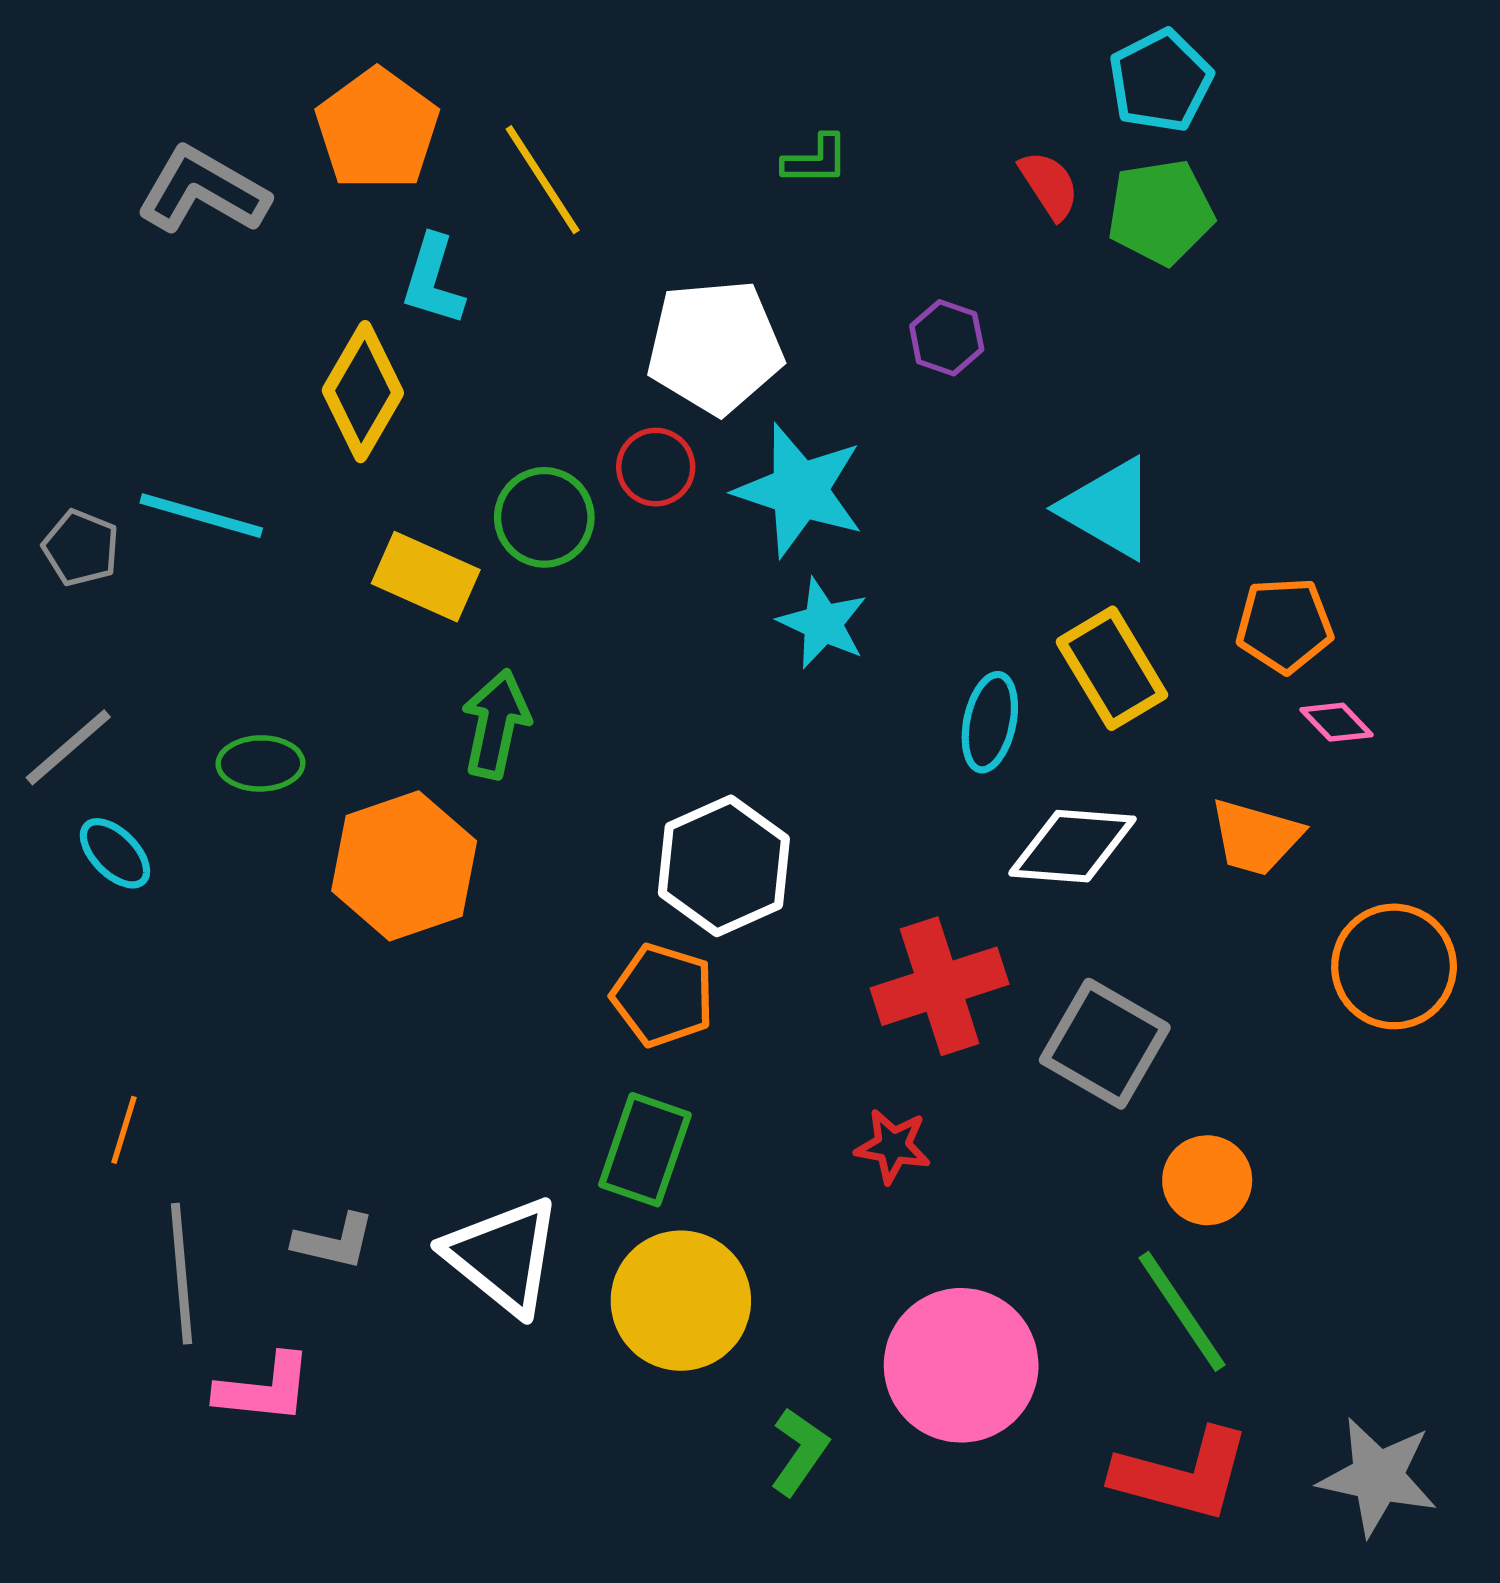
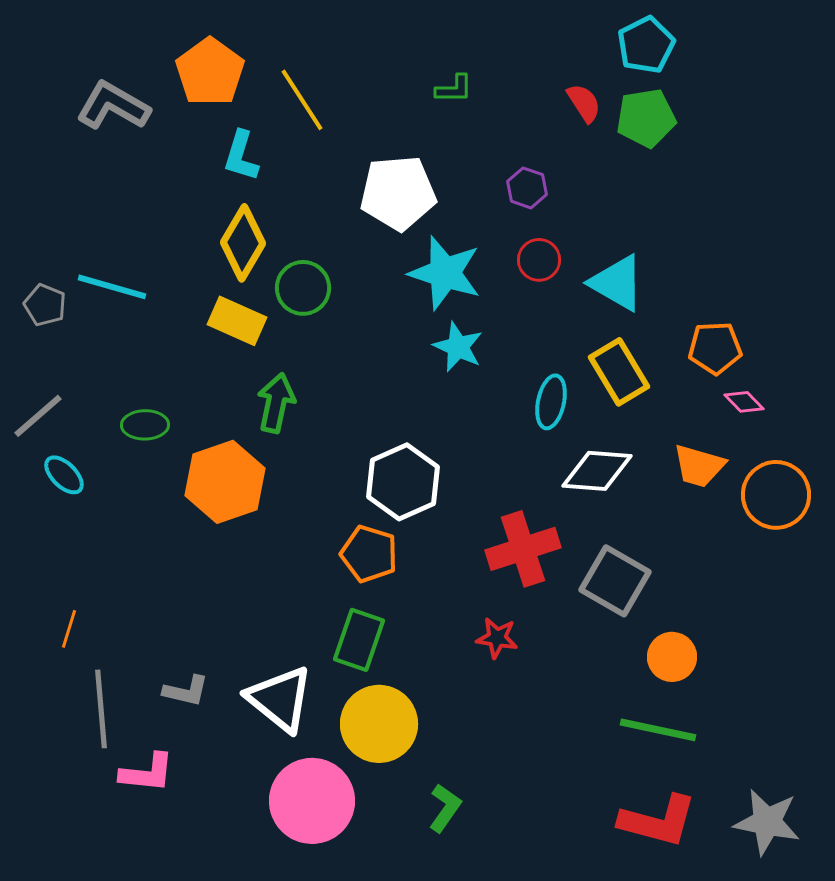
yellow diamond: (363, 392) -> (243, 243), moved
red circle: (656, 467) -> (539, 260), moved
orange circle: (1394, 966) -> (776, 495), moved
green line: (1182, 1311) -> (658, 730), turned -44
pink circle: (961, 1365) -> (312, 801), moved

